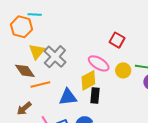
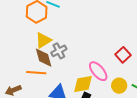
gray cross: (55, 57) -> (59, 51), size x0.7
brown diamond: (25, 71) -> (44, 58), moved

